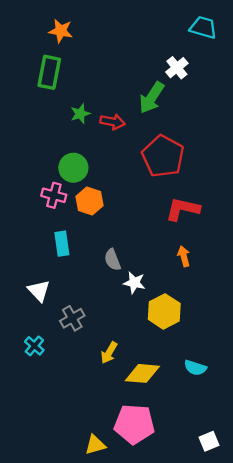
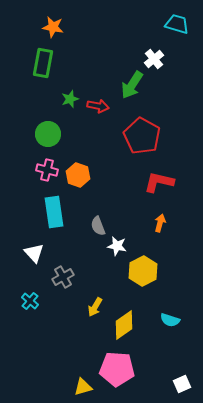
green circle: (73, 168) -> (48, 134), moved
cyan rectangle: (62, 244) -> (54, 212), size x1.4
orange arrow: (184, 256) -> (160, 223), turned 30
yellow diamond: (142, 373) -> (124, 325), turned -40

